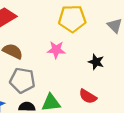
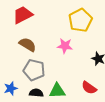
yellow pentagon: (72, 19) -> (80, 20), turned -30

